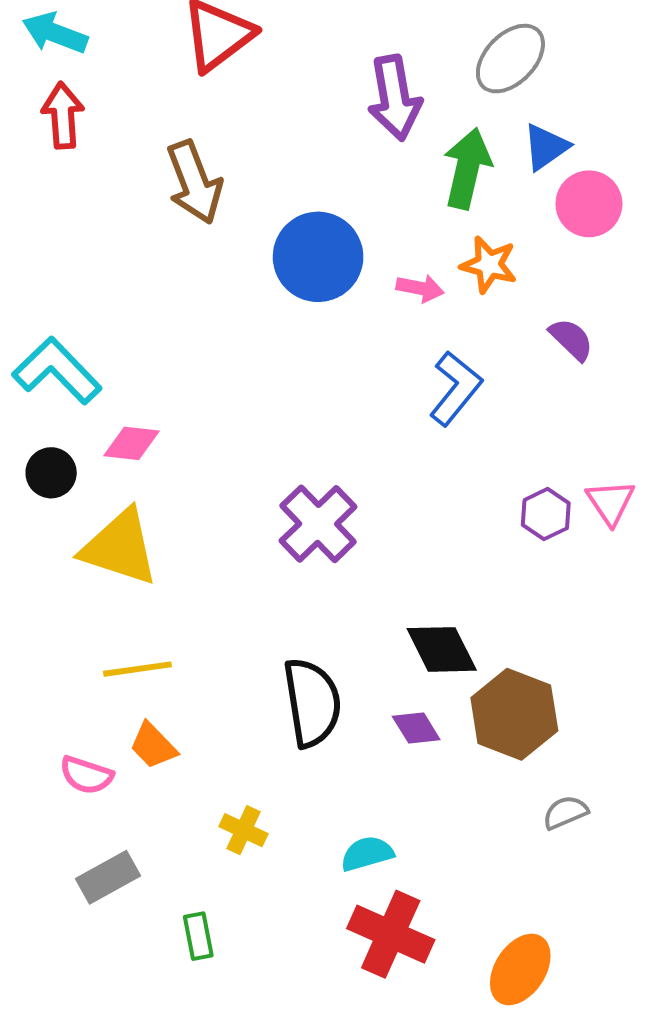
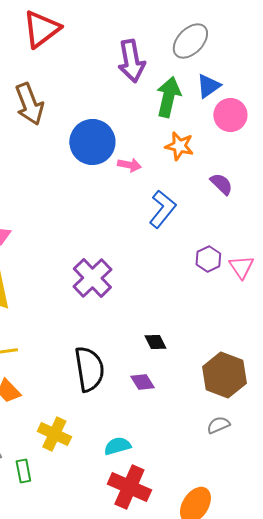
pink arrow: (420, 288) -> (129, 165), moved
purple hexagon: (546, 514) -> (208, 259), moved
black diamond: (442, 649) -> (155, 342), size x0.6
brown hexagon: (514, 714) -> (224, 375), moved
yellow cross: (243, 830) -> (54, 434), size x1.4
green rectangle: (198, 936) -> (23, 471), moved

